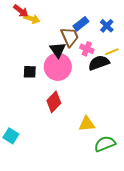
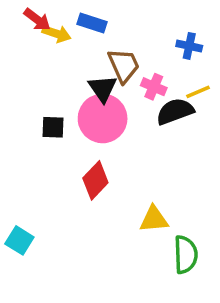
blue rectangle: (81, 24) -> (92, 23), moved, turned 56
blue cross: (107, 26) -> (189, 46), turned -32
green semicircle: (105, 144) -> (186, 255), turned 110

